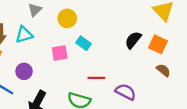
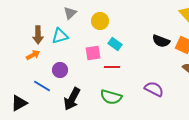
black semicircle: (133, 40) -> (161, 41), turned -108
red line: (96, 78) -> (112, 67), moved

